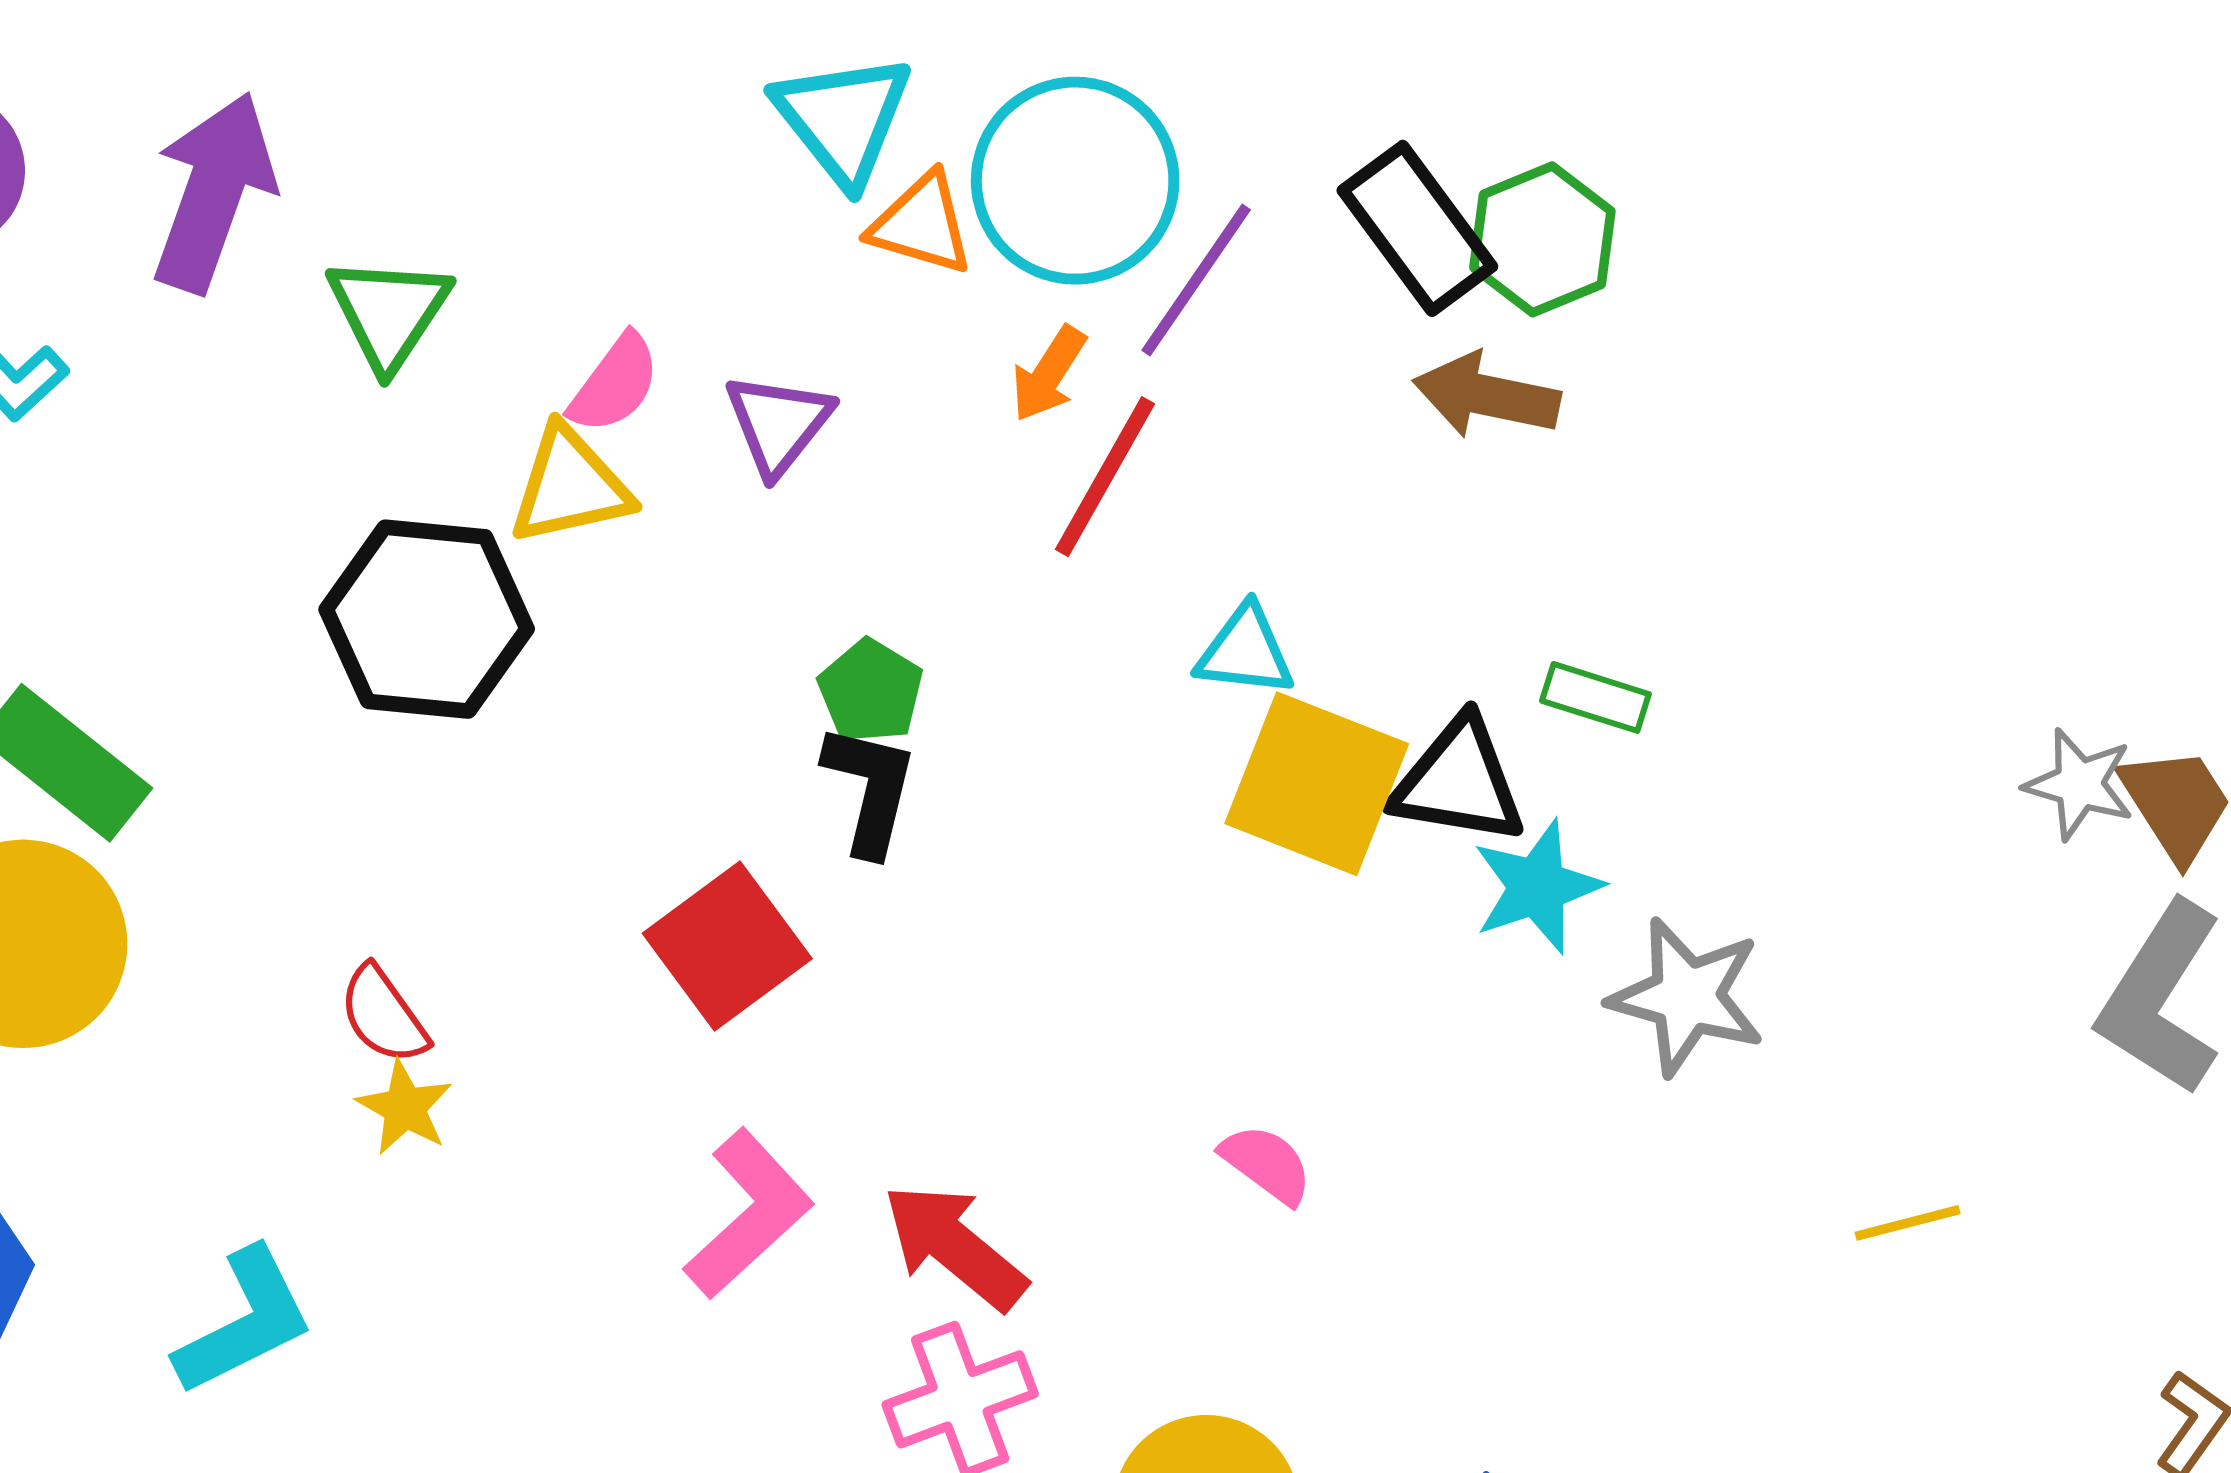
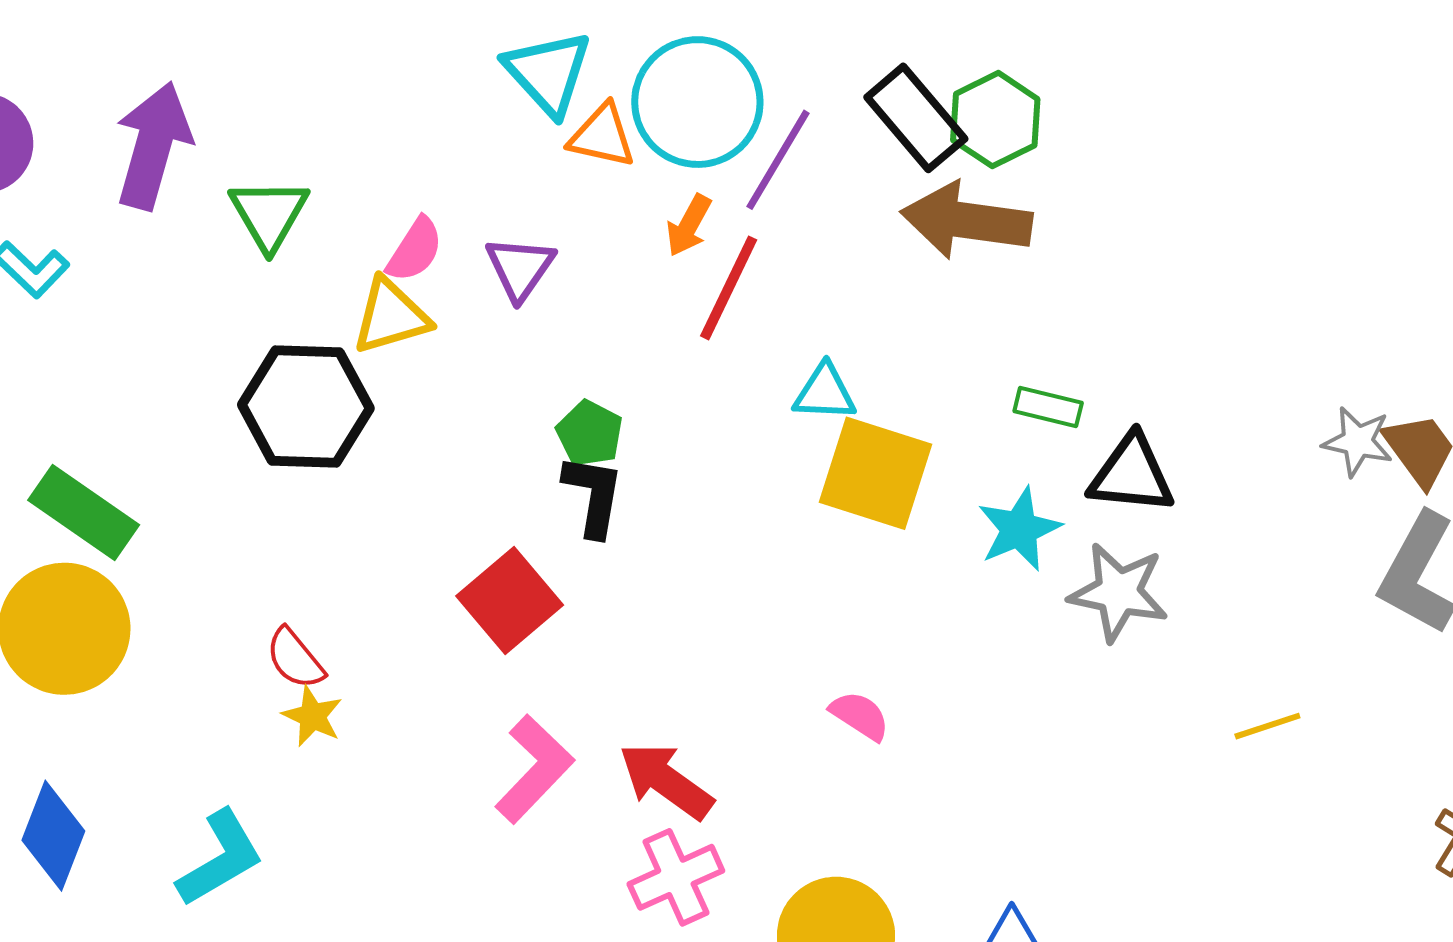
brown arrow: (1486, 396) -> (967, 221), size x1.4
black triangle: (1459, 782) -> (1132, 475), moved

